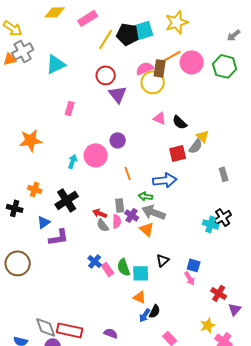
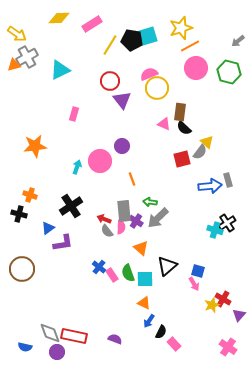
orange line: (172, 56) -> (190, 46), moved
brown rectangle: (160, 68) -> (180, 112), moved
blue arrow: (165, 180) -> (210, 186), moved
orange cross: (35, 189) -> (30, 195), moved
gray rectangle: (120, 205) -> (124, 211), size x1.5
gray arrow: (154, 212) -> (158, 218), turned -65
orange triangle: (147, 229) -> (141, 248), moved
black triangle: (163, 260) -> (167, 266), size x1.5
black semicircle: (155, 311) -> (161, 332), moved
yellow star: (208, 325) -> (212, 305), moved

